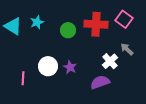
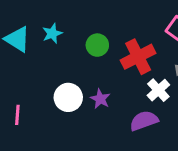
red cross: (96, 24) -> (138, 57), moved, turned -30
pink line: (23, 78) -> (17, 115), moved

